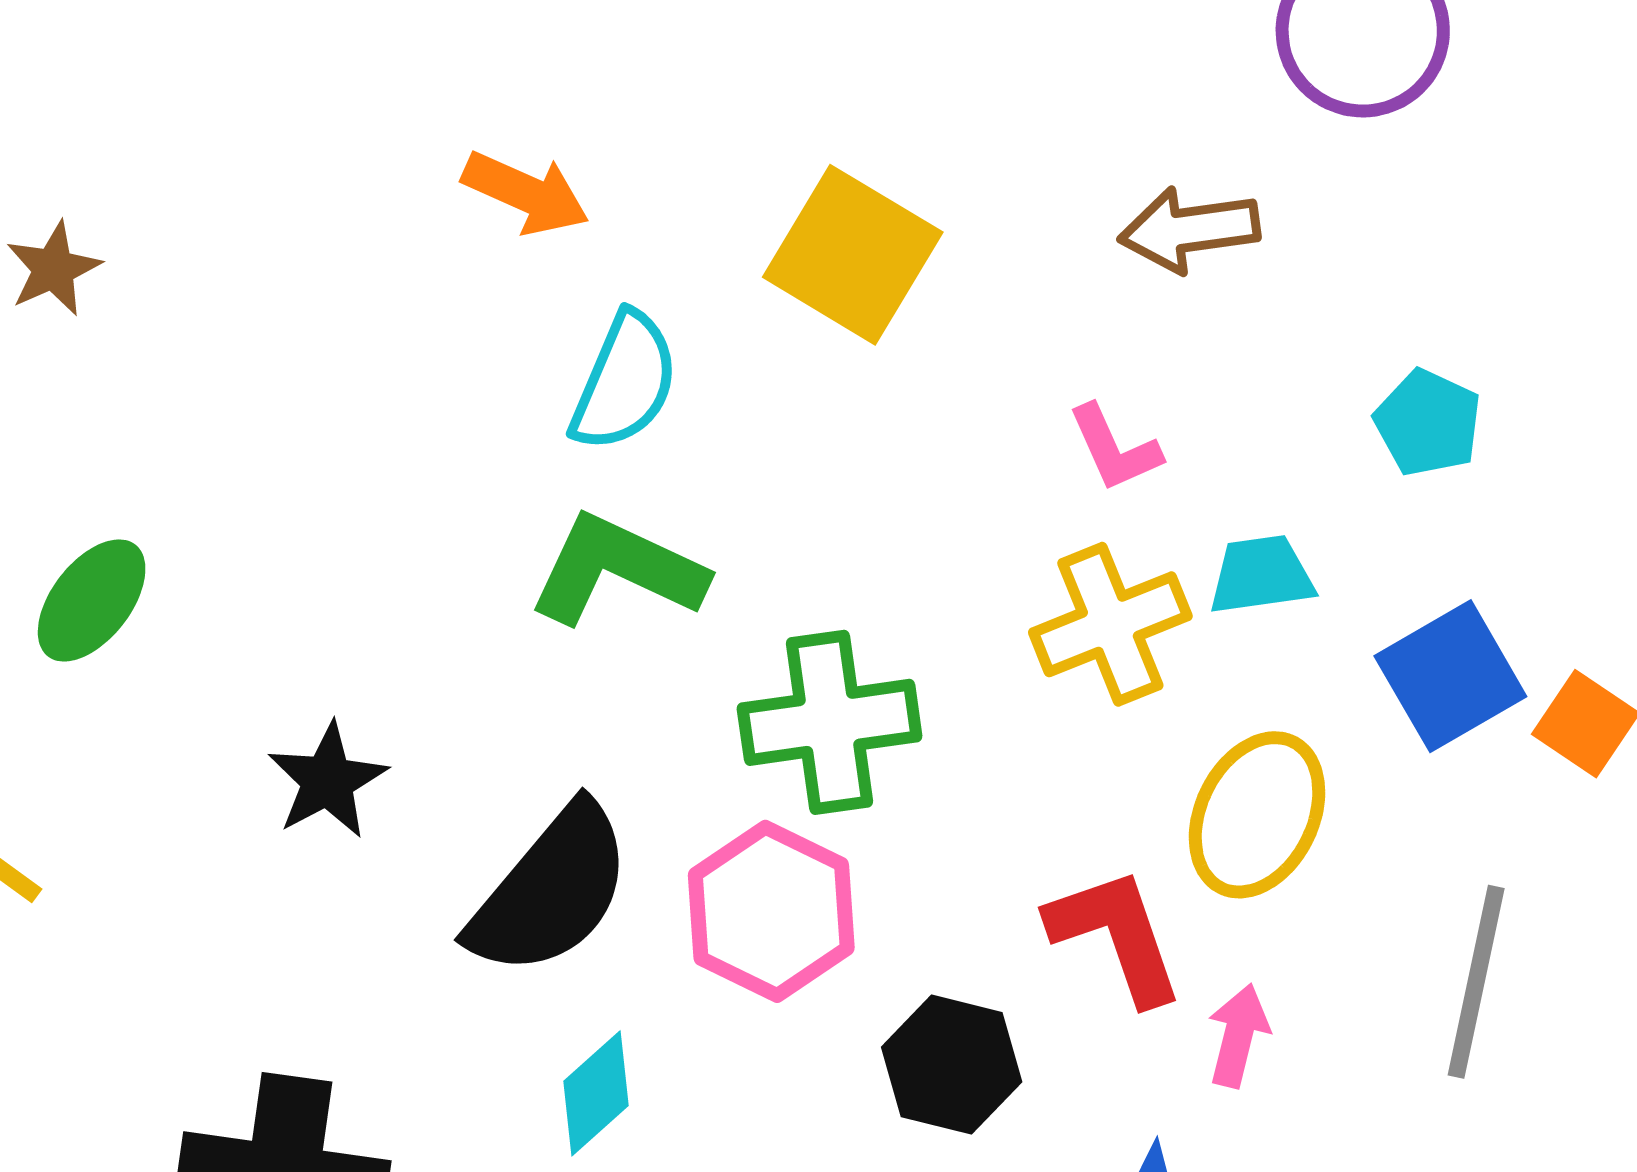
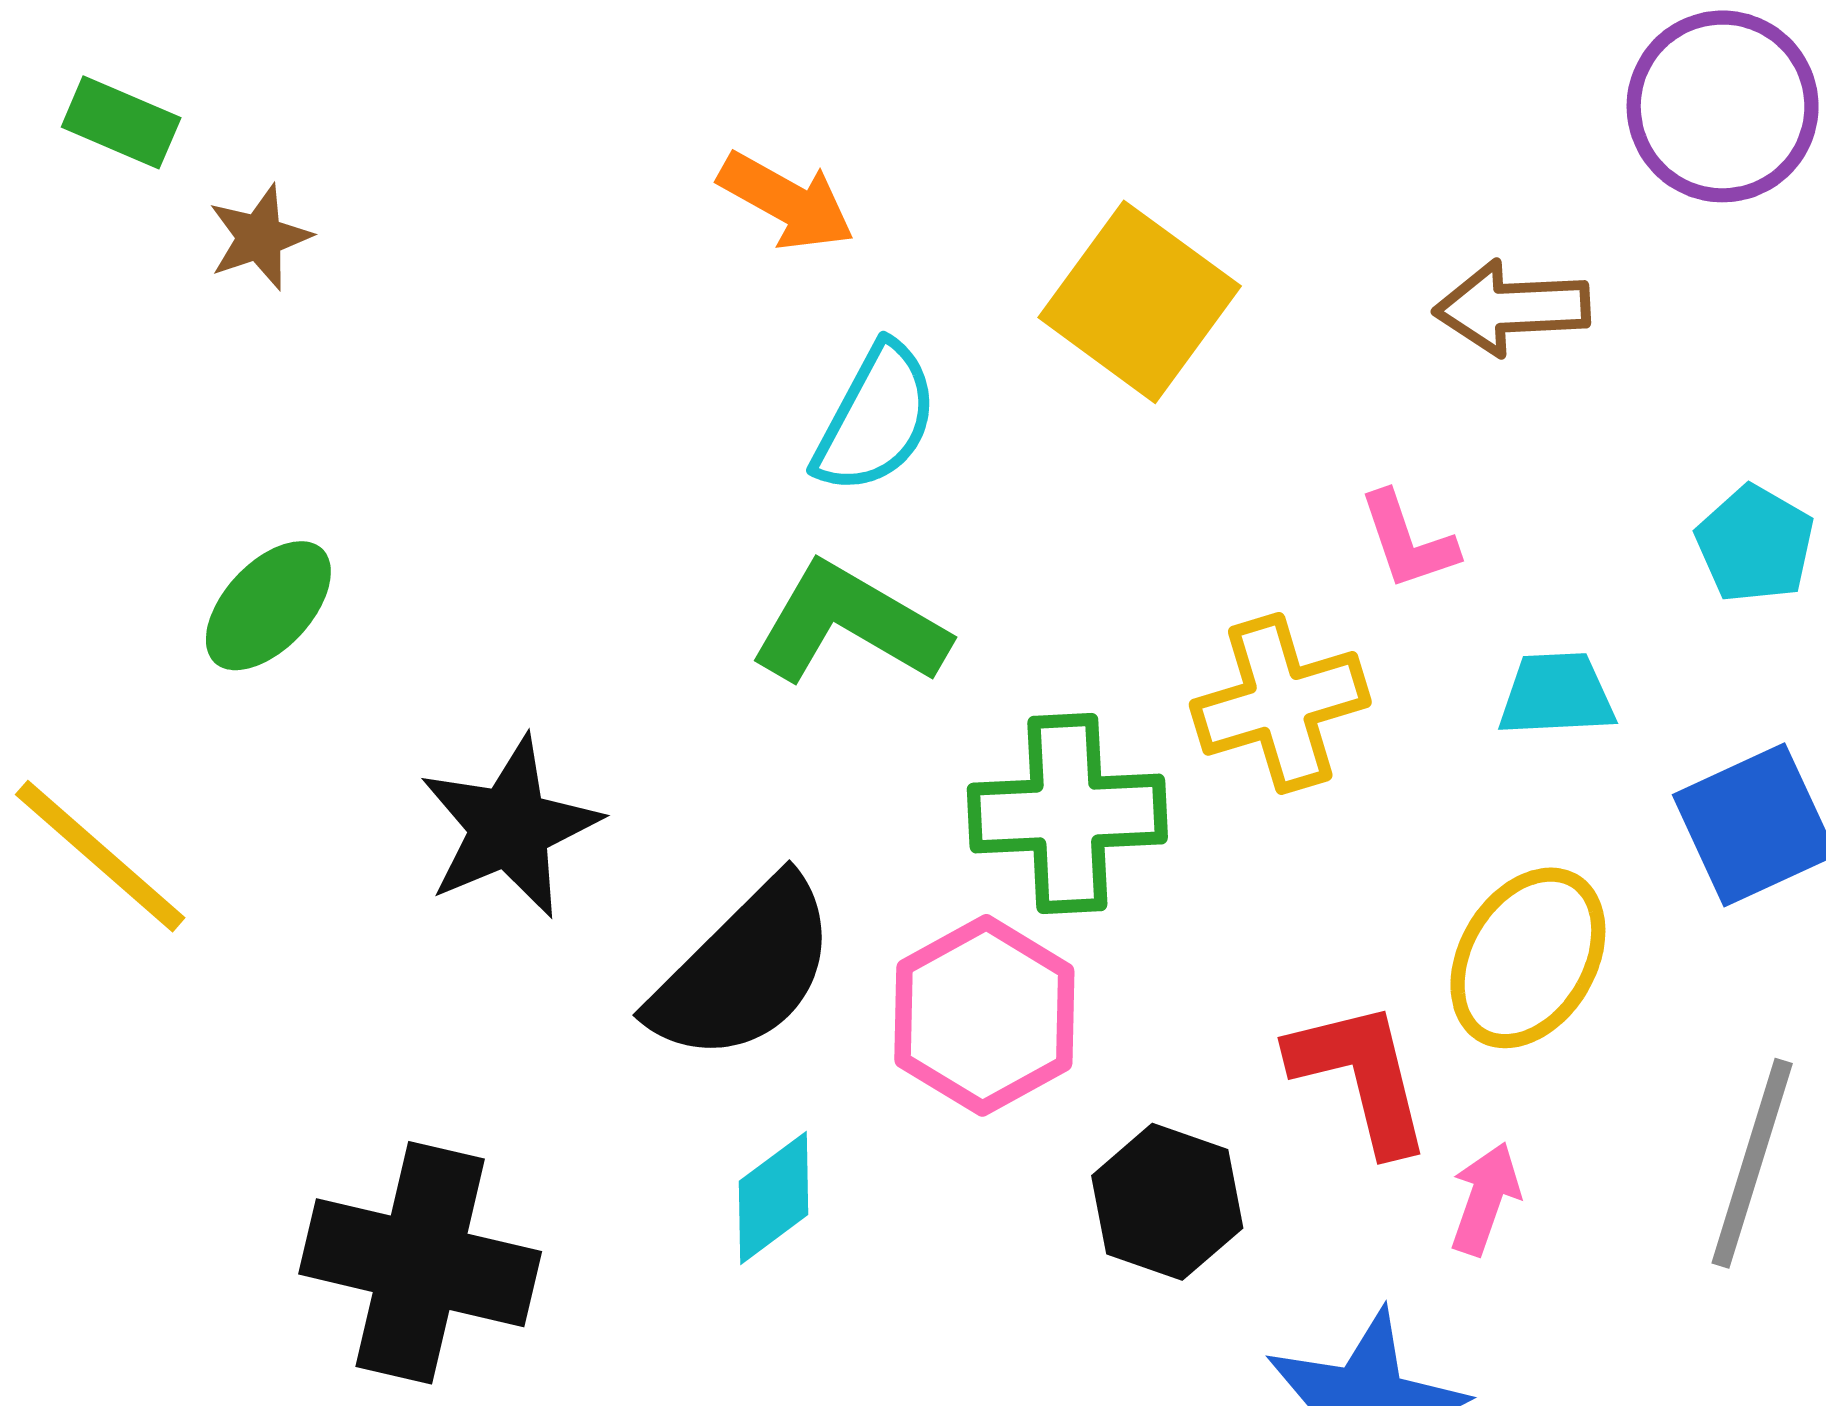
yellow cross: (1110, 624) -> (1280, 703), moved
black star: (327, 781) -> (510, 827), size x1.4

